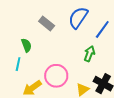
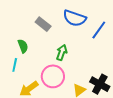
blue semicircle: (78, 18) -> (75, 18), turned -105
green arrow: (89, 54) -> (62, 53), moved

